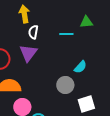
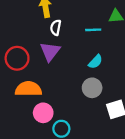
cyan semicircle: (80, 67) -> (95, 62), moved

